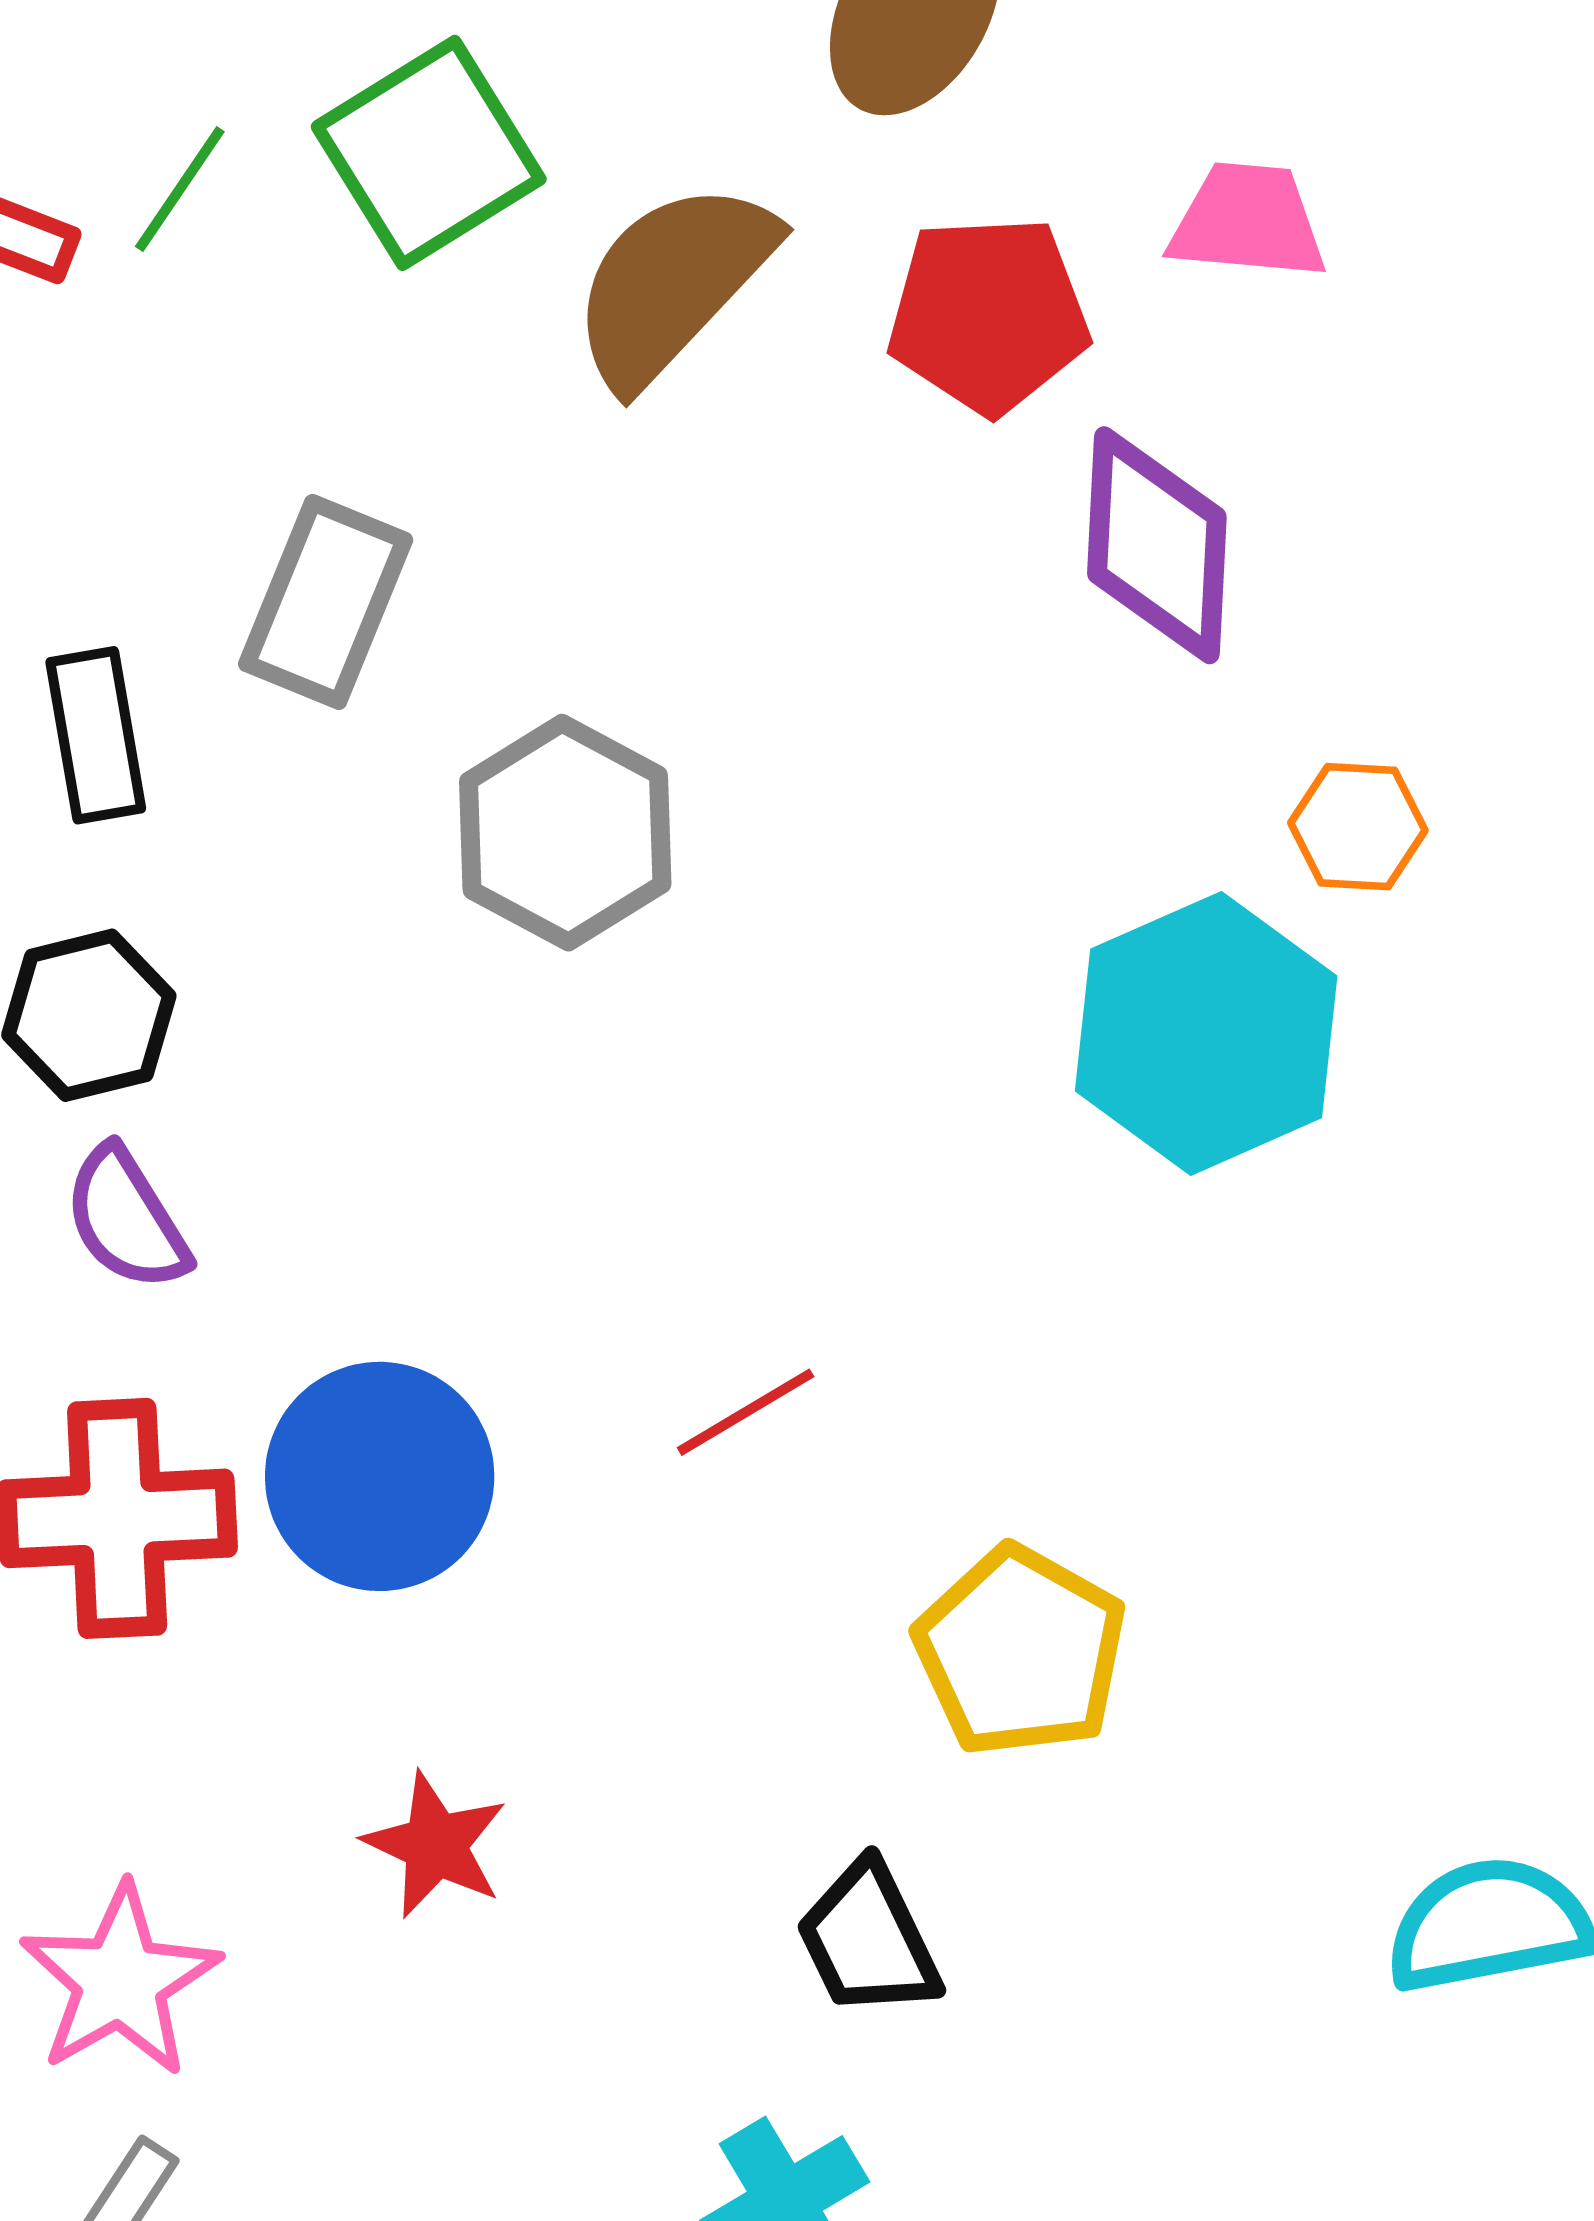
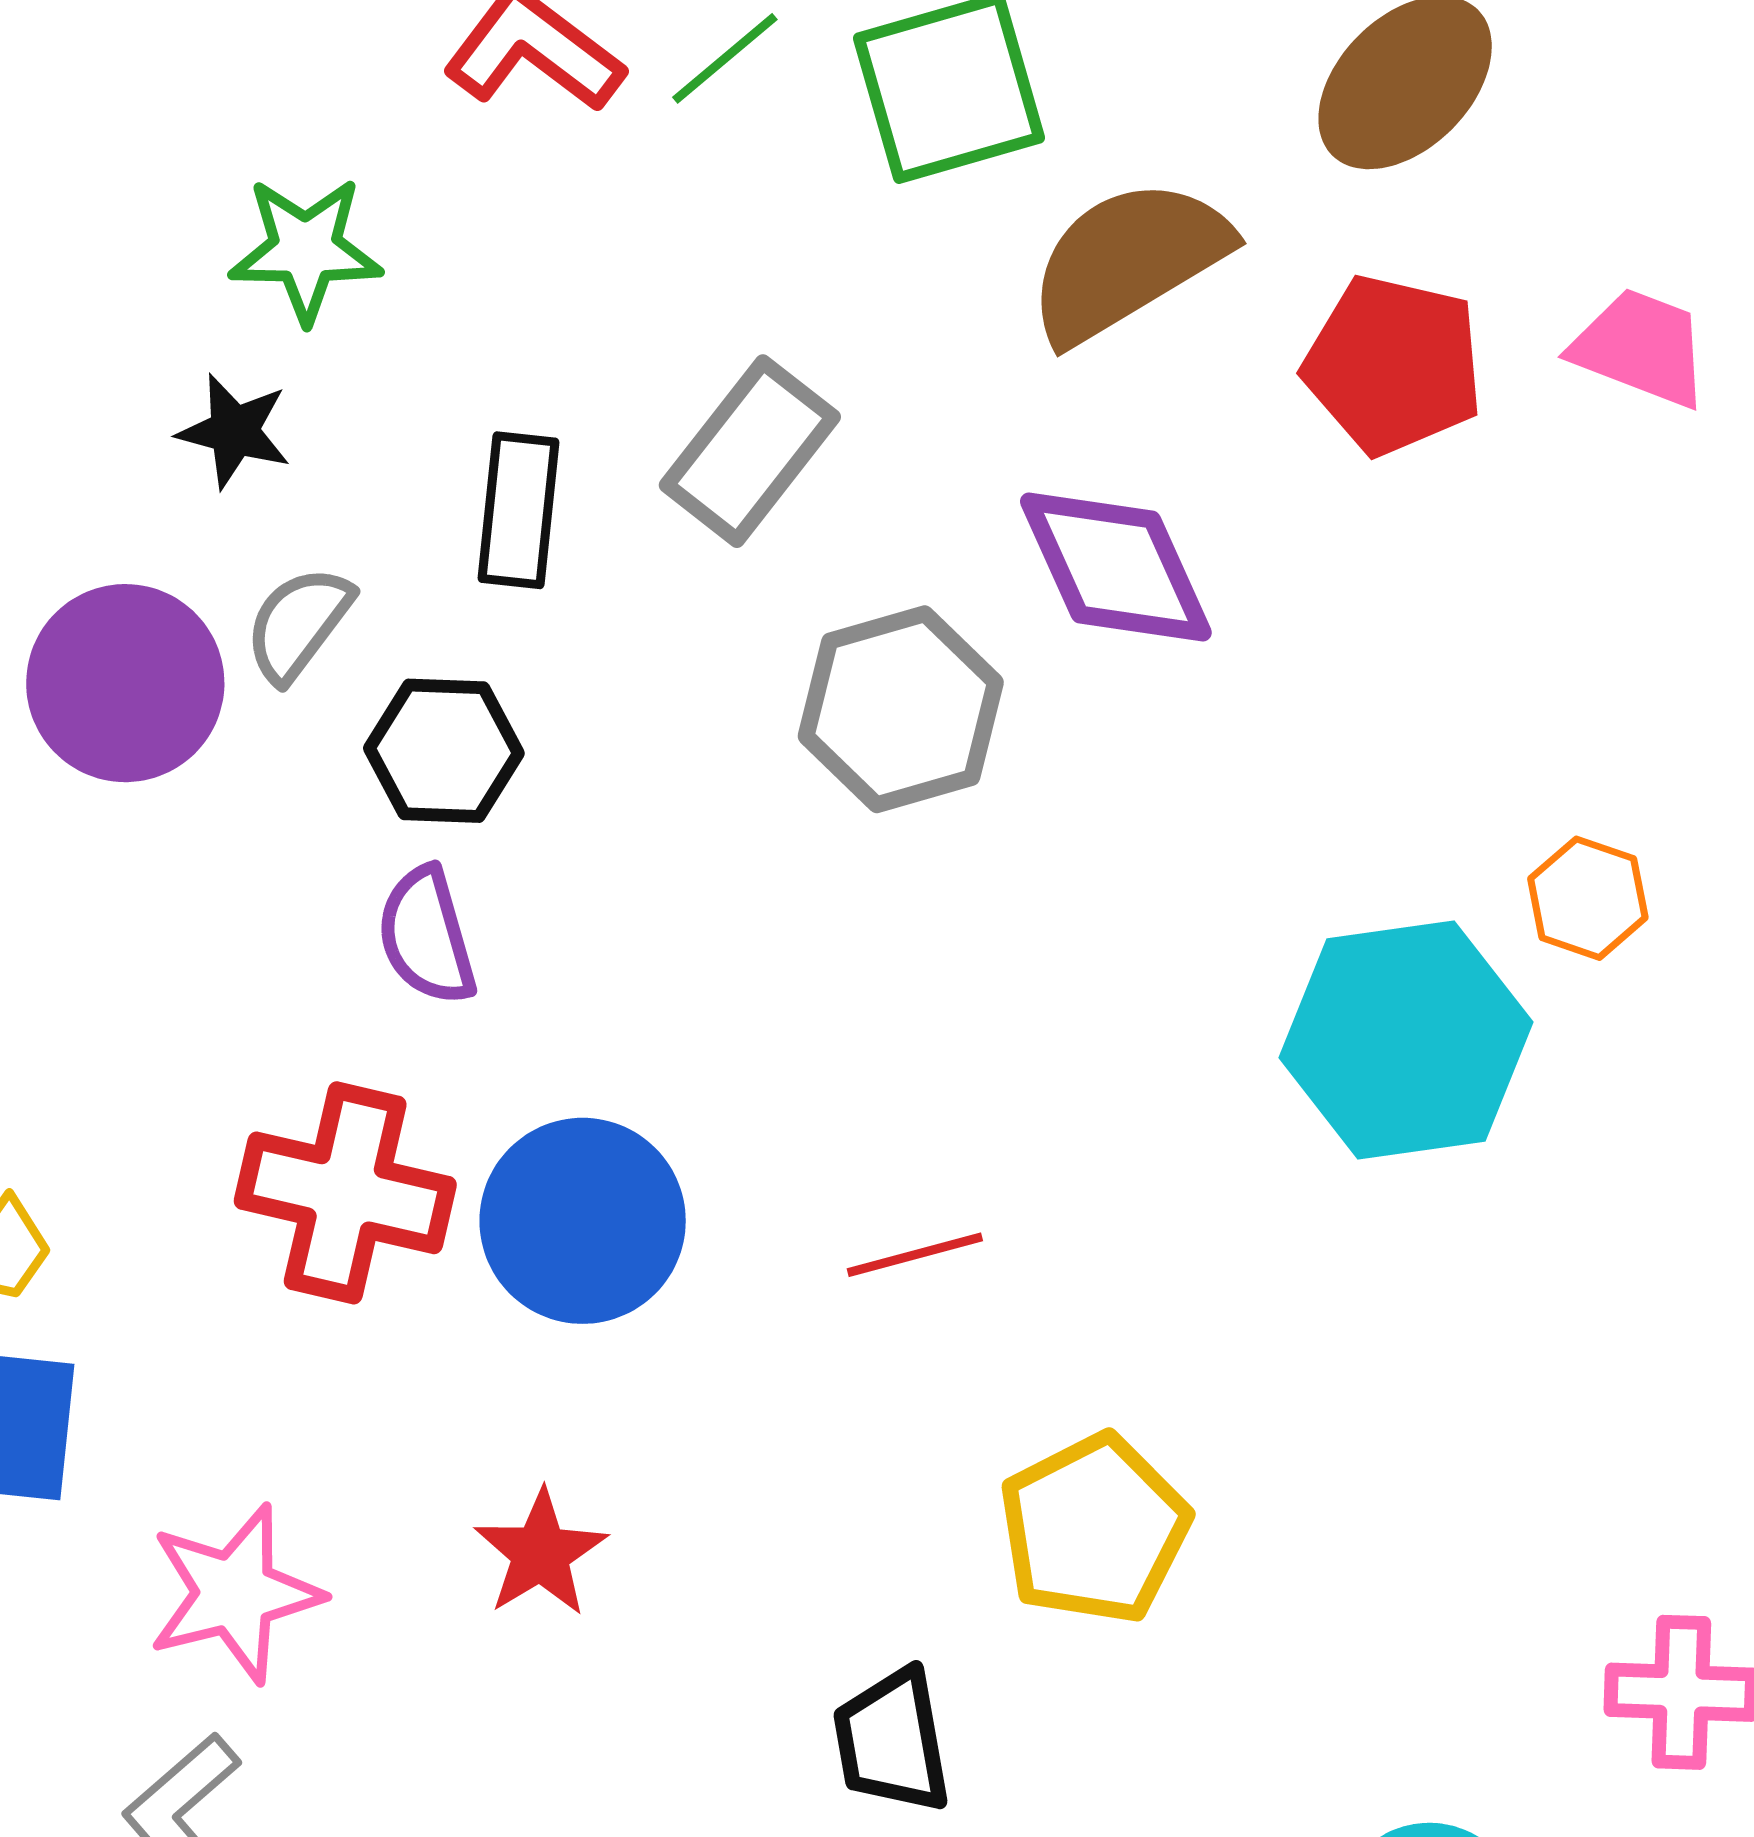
purple diamond: (1157, 545) -> (1116, 567), moved, turned -43

